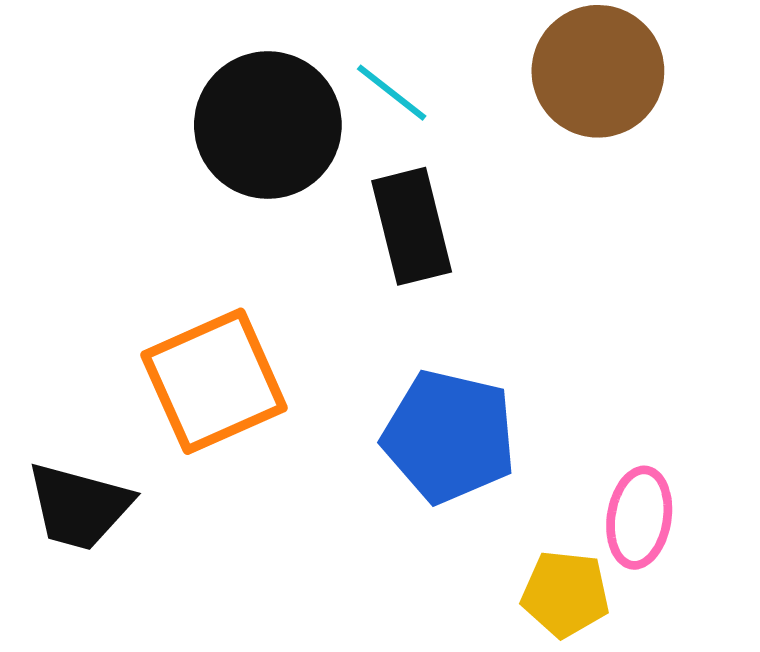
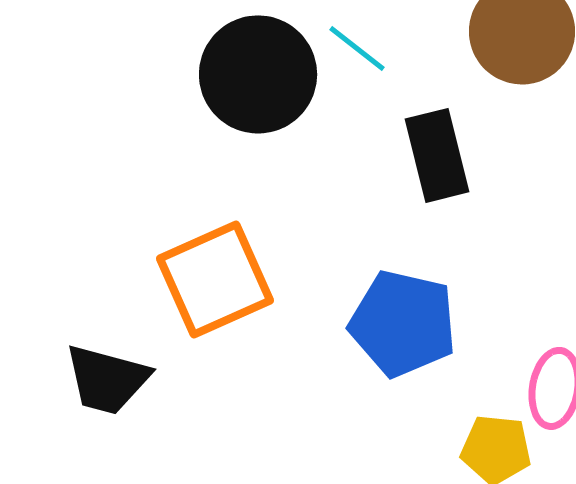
black rectangle: (412, 226) -> (437, 155), moved

